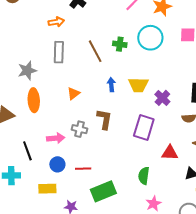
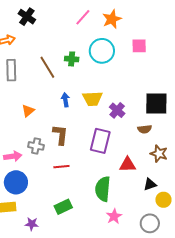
blue circle: (57, 164) -> (16, 182), size x1.5
red line: (83, 169) -> (61, 167), moved
green semicircle: (144, 176) -> (103, 189), size x1.4
green rectangle: (103, 191) -> (63, 207), size x0.7

